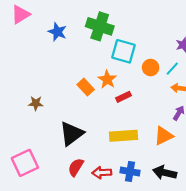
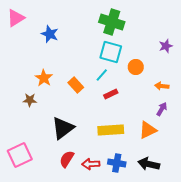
green cross: (100, 26) -> (112, 22), moved
cyan line: (172, 69) -> (102, 75), moved
orange star: (107, 79) -> (44, 78), moved

